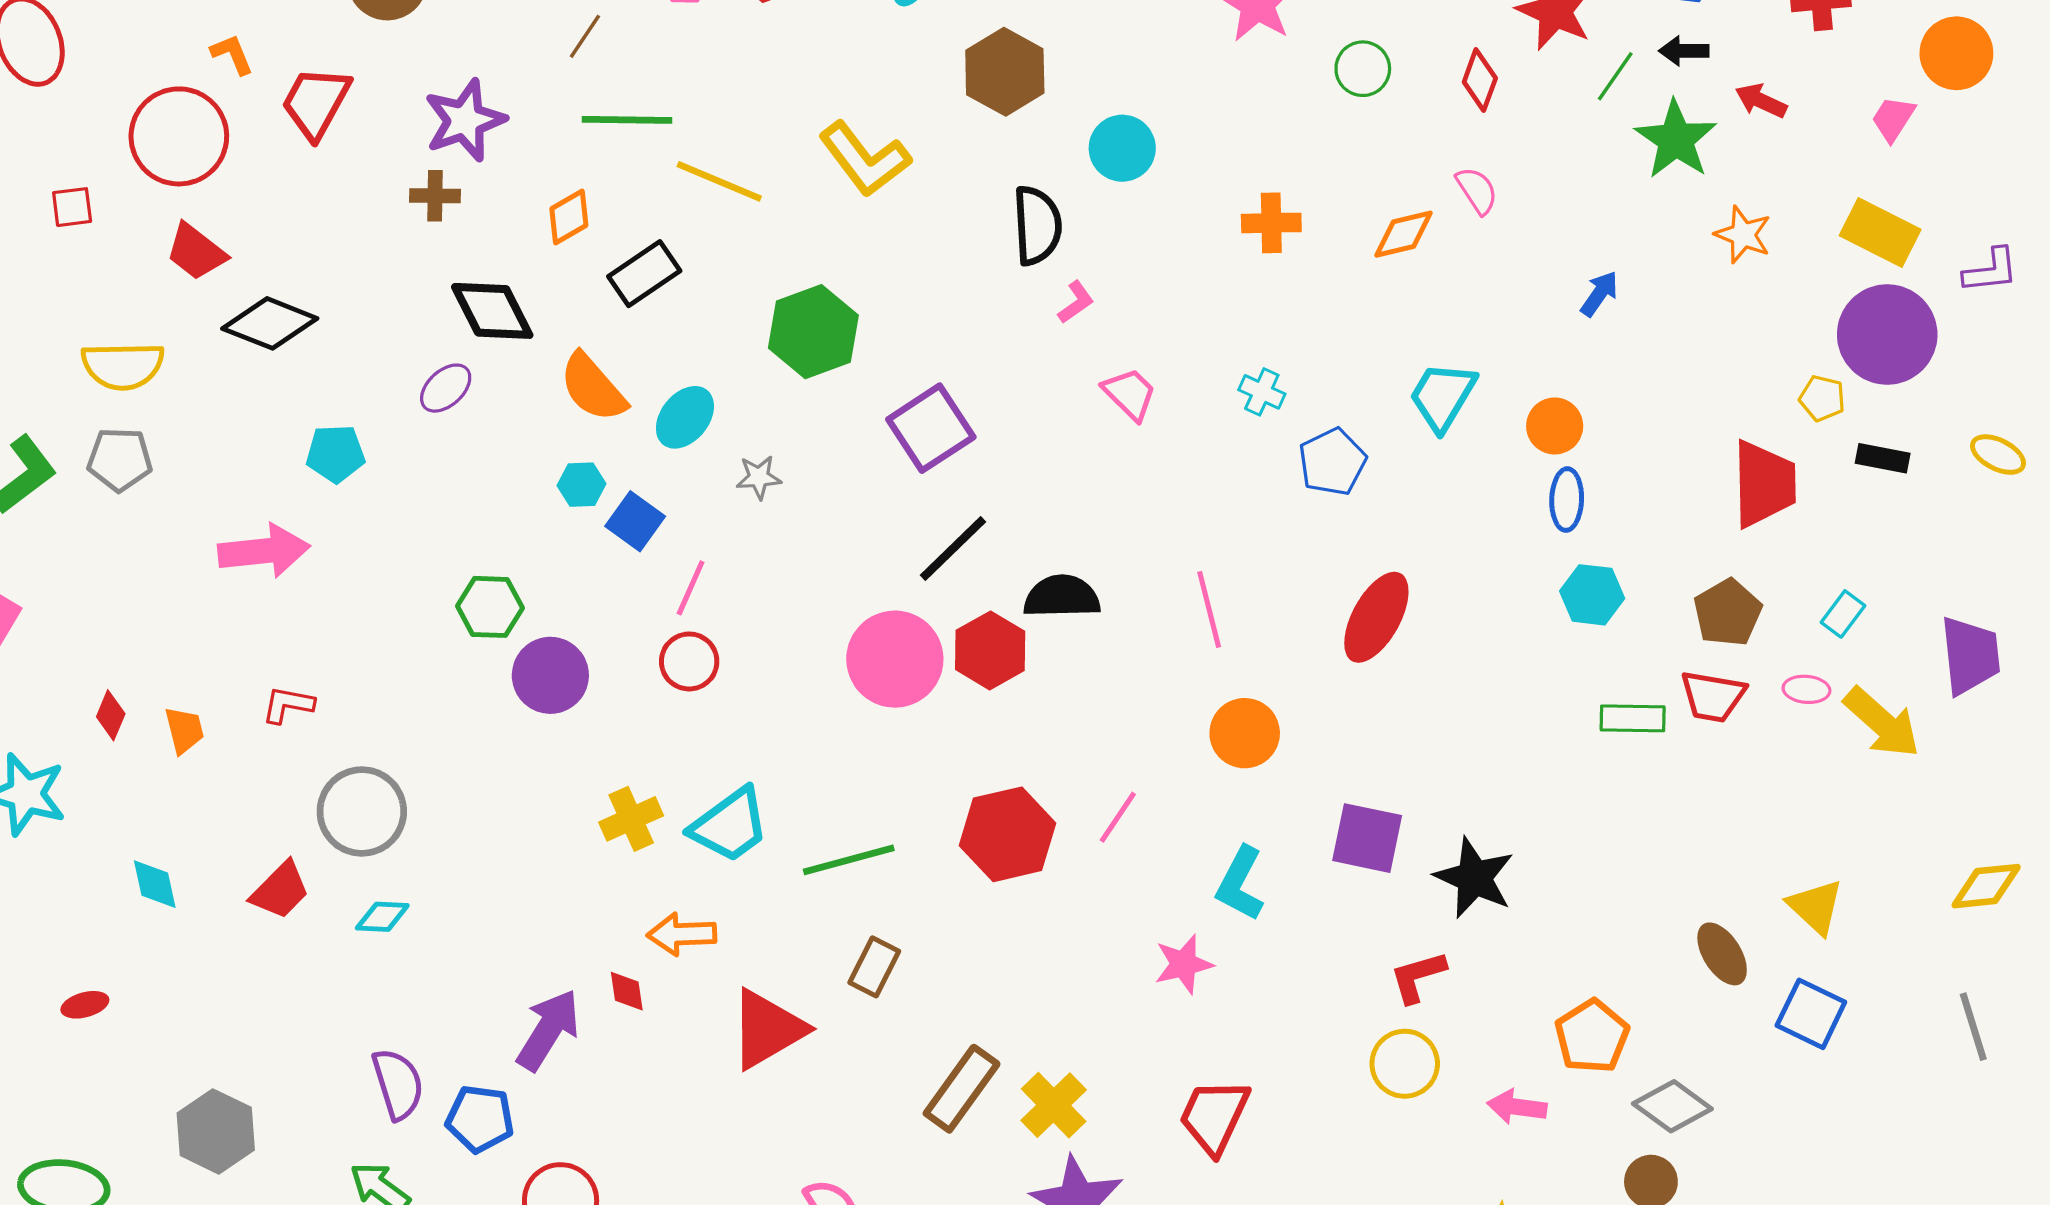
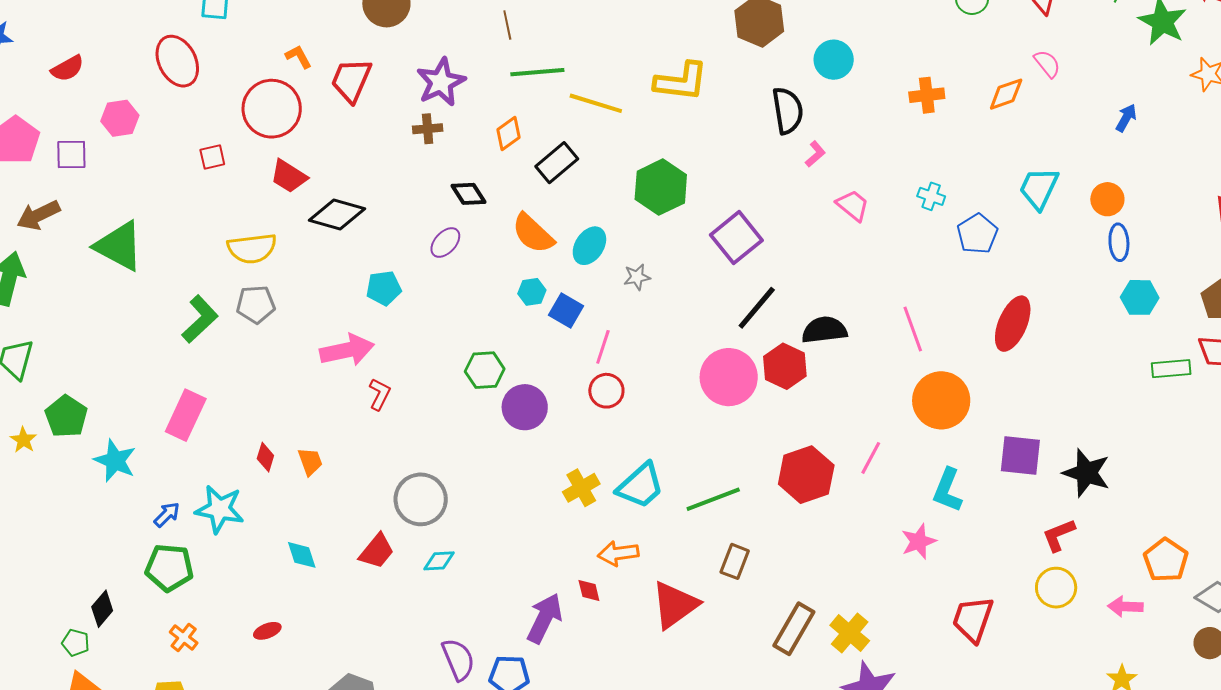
brown line: (585, 36) -> (507, 25), turned -40
yellow L-shape: (865, 159) -> (681, 81), turned -40
black diamond: (492, 311) -> (468, 194), size x0.7
red L-shape: (288, 705) -> (380, 394), moved, turned 112
orange circle: (1245, 733) -> (941, 400), size x1.4
red trapezoid: (1214, 1116) -> (973, 619), moved

